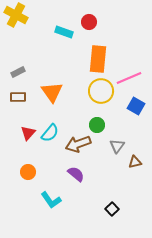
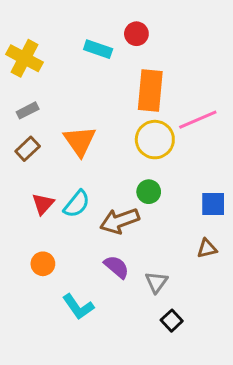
yellow cross: (16, 15) -> (24, 58), moved
brown rectangle: (18, 97) -> (28, 149), turned -42
blue square: (136, 106) -> (213, 204), moved, turned -30
gray triangle: (117, 146) -> (156, 282), moved

